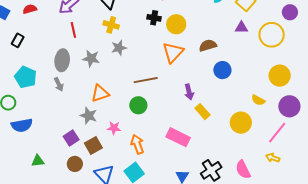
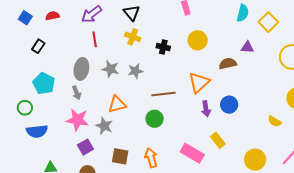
black cross: (154, 18) -> (163, 47), moved
purple triangle: (241, 28) -> (247, 47), moved
gray star: (119, 48) -> (135, 71), moved
orange triangle: (173, 52) -> (199, 82), moved
blue circle: (222, 70) -> (229, 105), moved
yellow rectangle: (203, 112) -> (218, 140), moved
yellow circle: (241, 123) -> (255, 160), moved
pink star: (114, 128) -> (77, 120), moved, size x1.6
brown square: (93, 145) -> (120, 156), moved, turned 36

